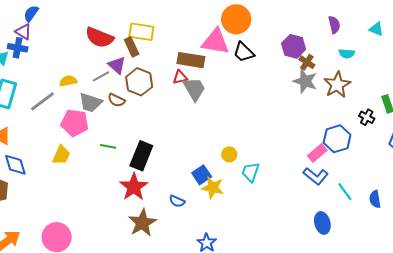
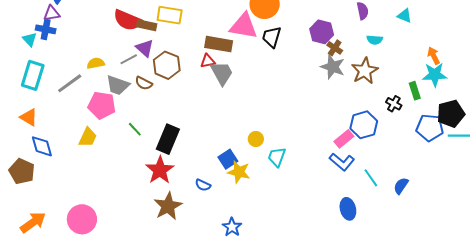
purple triangle: (23, 32) -> (52, 13), turned -42
brown rectangle: (132, 47) -> (147, 25), moved, turned -54
black trapezoid: (244, 52) -> (272, 37), turned 60
green line: (108, 146) -> (135, 129), turned 35
blue semicircle: (375, 199) -> (401, 186), turned 42

